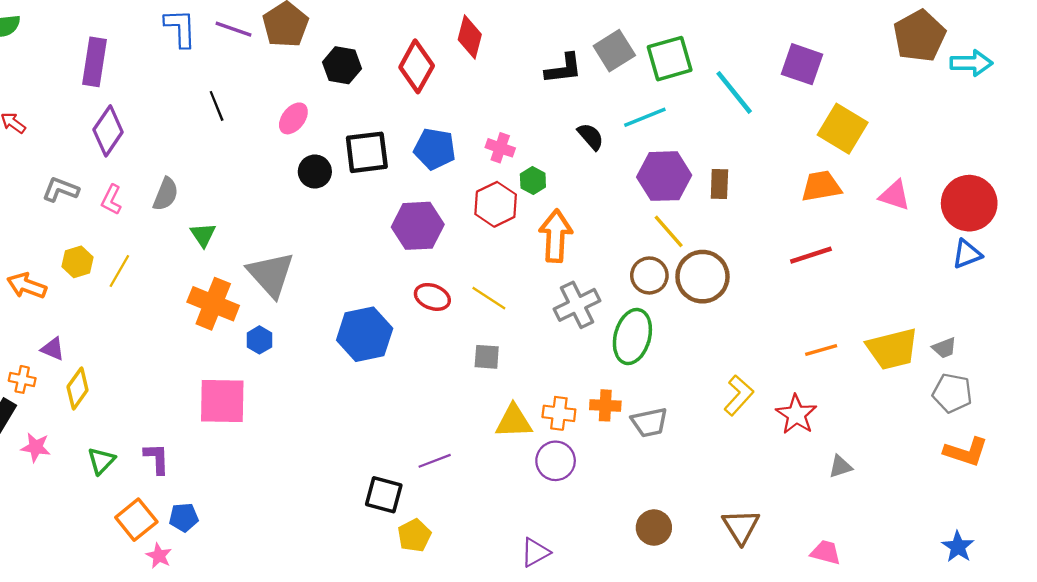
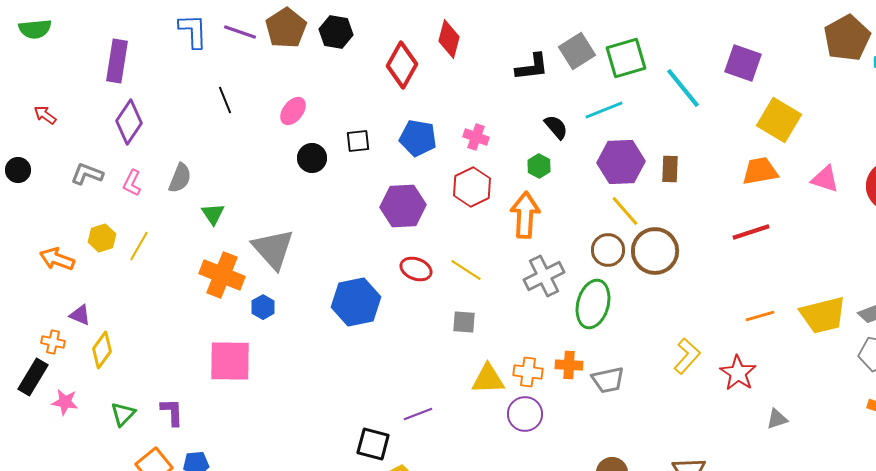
black hexagon: (342, 65) -> (336, 32), moved
black square: (367, 152) -> (358, 141), size x0.6
green hexagon: (533, 181) -> (539, 166), moved

